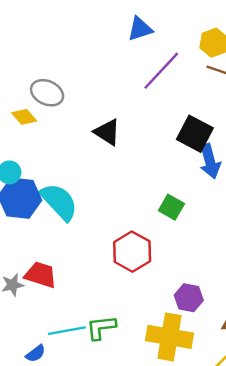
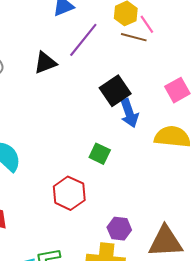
black triangle: (107, 132) -> (45, 63), moved, turned -50
black square: (195, 134) -> (115, 91), turned 32

